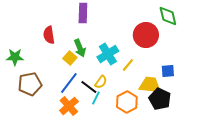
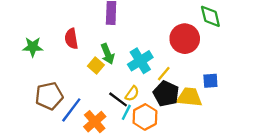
green star: (15, 57) -> (33, 47), moved
blue line: (69, 83) -> (71, 110), moved
black pentagon: (160, 99) -> (166, 94), moved
orange hexagon: (127, 102) -> (145, 117), moved

